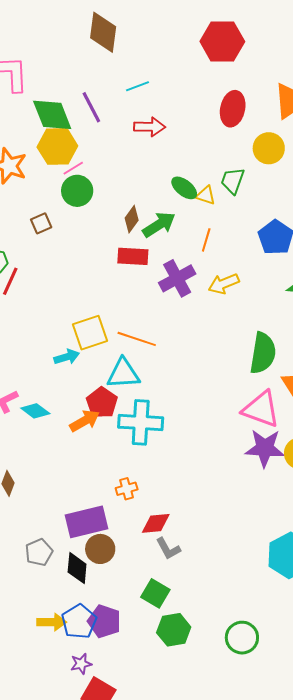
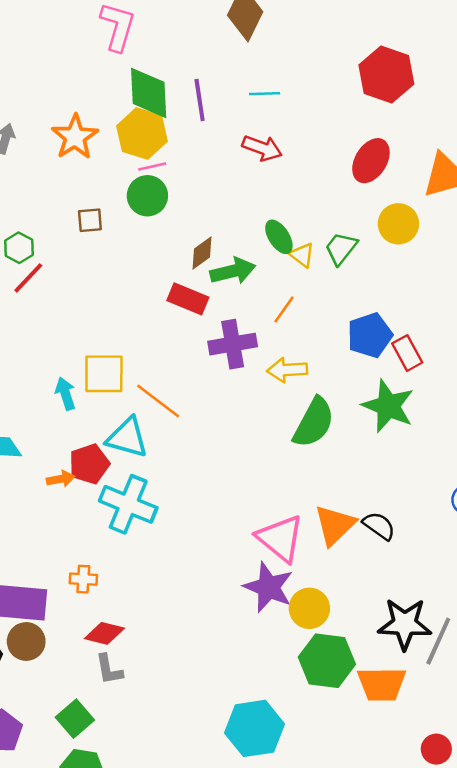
green semicircle: (263, 353) -> (314, 423), moved
cyan arrow: (67, 357) -> (65, 394), turned -110
orange arrow: (85, 421) -> (61, 479), size x0.7

